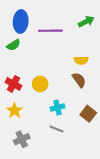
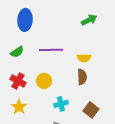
purple line: (50, 31) -> (51, 50), moved
green semicircle: (13, 45) -> (17, 52), moved
brown semicircle: (79, 80) -> (82, 77), turned 35

